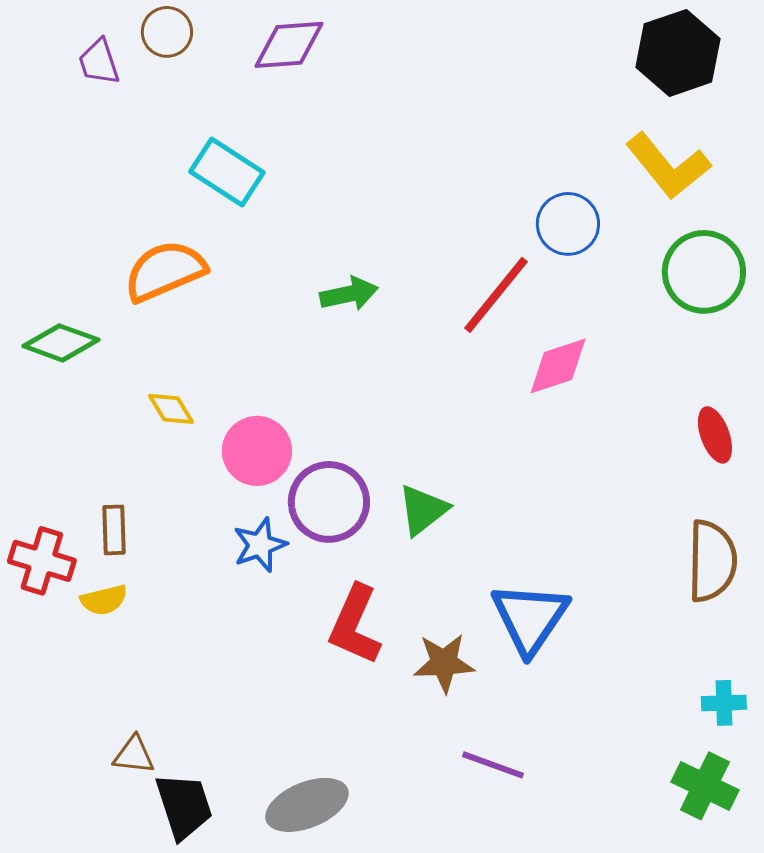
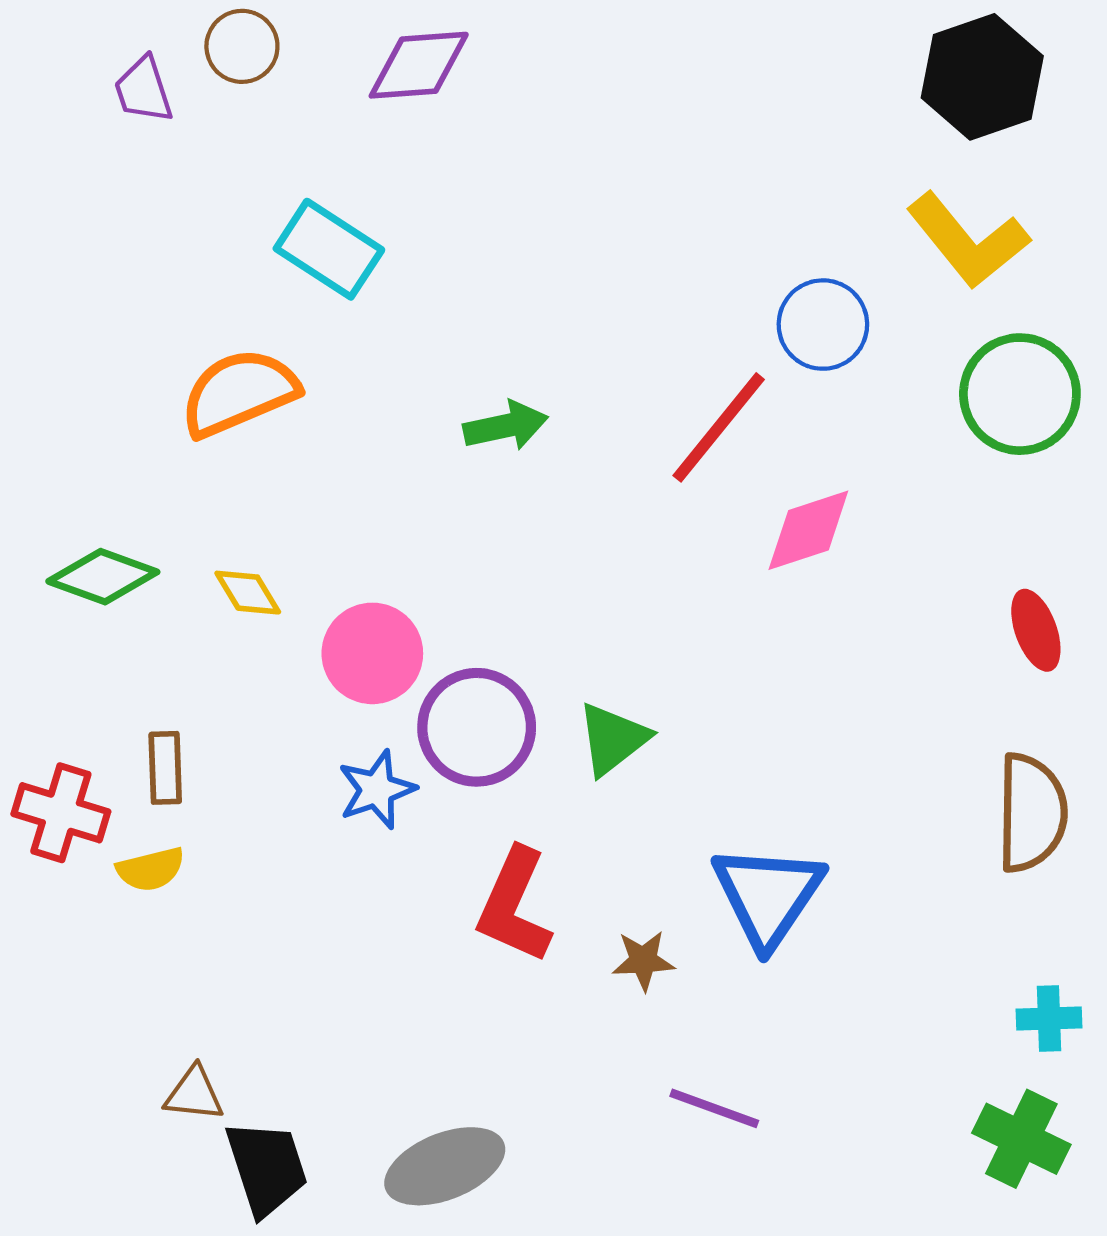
green diamond: (61, 343) -> (103, 577), moved
brown star: (444, 663) -> (643, 961), size x0.7

